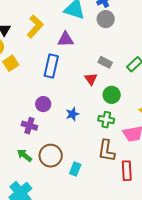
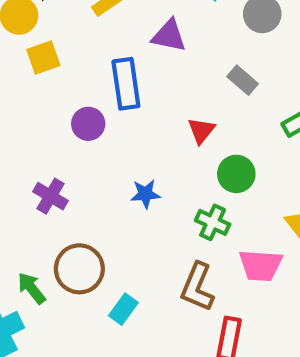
gray rectangle: (105, 62) -> (243, 80), moved
blue rectangle: (51, 66) -> (126, 84), turned -35
purple circle: (43, 104) -> (88, 124), moved
green arrow: (24, 155) -> (32, 288), moved

